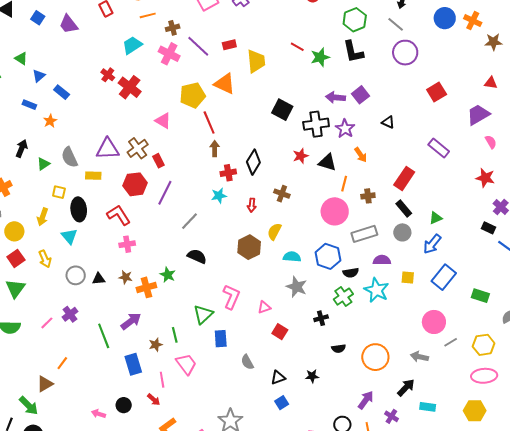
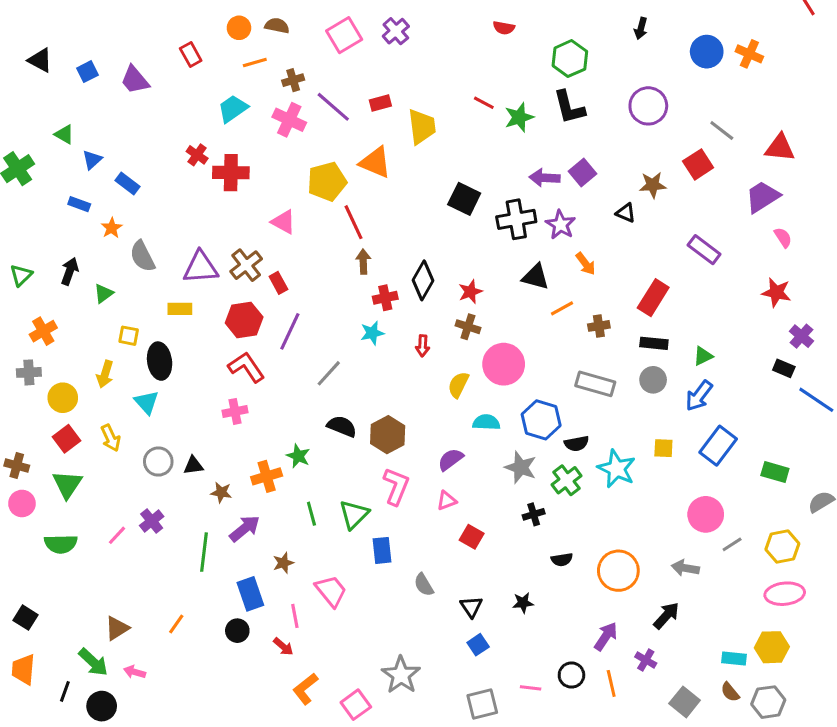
blue square: (38, 18) -> (88, 72), turned 32
gray line: (396, 24) -> (722, 130), moved
brown star: (493, 42) -> (653, 185), moved
red triangle: (491, 83) -> (780, 148), size x1.5
red cross: (130, 87) -> (231, 173), turned -35
red star: (301, 156) -> (470, 292), moved
gray semicircle: (70, 157) -> (142, 256), moved
orange line: (344, 184) -> (562, 308), turned 49
black rectangle: (404, 209) -> (654, 343), turned -42
pink circle: (335, 211) -> (504, 364), moved
red L-shape: (119, 215) -> (246, 367), moved
gray rectangle: (364, 234) -> (595, 384), turned 35
brown hexagon: (249, 247) -> (388, 435), moved
purple semicircle: (382, 260) -> (450, 459), moved, turned -36
brown star: (126, 277) -> (221, 492), moved
gray star: (296, 287) -> (521, 467), moved
green line: (175, 335) -> (311, 514), moved
green line: (104, 336) -> (204, 552), turned 30
orange line: (62, 363) -> (176, 624), moved
black triangle: (278, 378) -> (471, 607), turned -42
black circle: (124, 405) -> (237, 631), moved
cyan rectangle: (428, 407) -> (734, 658), moved
pink arrow: (98, 414) -> (135, 672), moved

